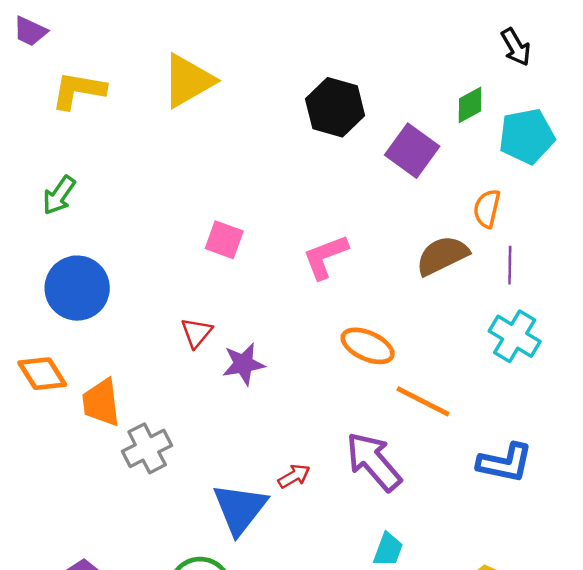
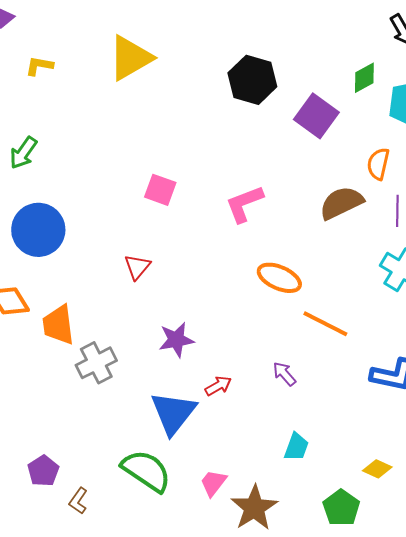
yellow L-shape: (78, 90) -> (39, 66), size x0.6
purple star: (243, 364) -> (176, 340), moved
purple arrow: (374, 462) -> (284, 374), size x0.5

